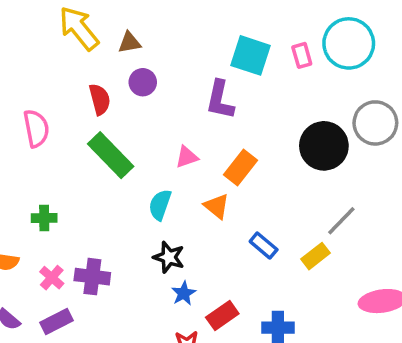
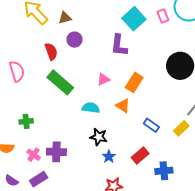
cyan square: (251, 55) -> (134, 19), turned 35
cyan semicircle: (160, 205) -> (91, 108), turned 84
red rectangle: (222, 315) -> (140, 155), moved

